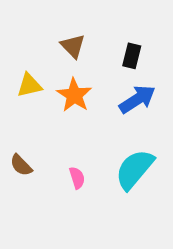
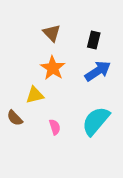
yellow triangle: (29, 85) -> (35, 95), moved

